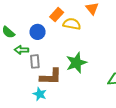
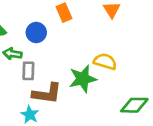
orange rectangle: (57, 15) -> (64, 13), turned -72
yellow semicircle: (72, 24) -> (105, 62), moved

